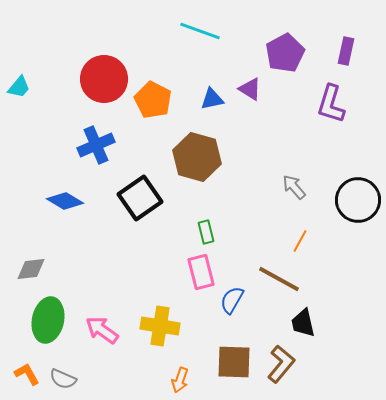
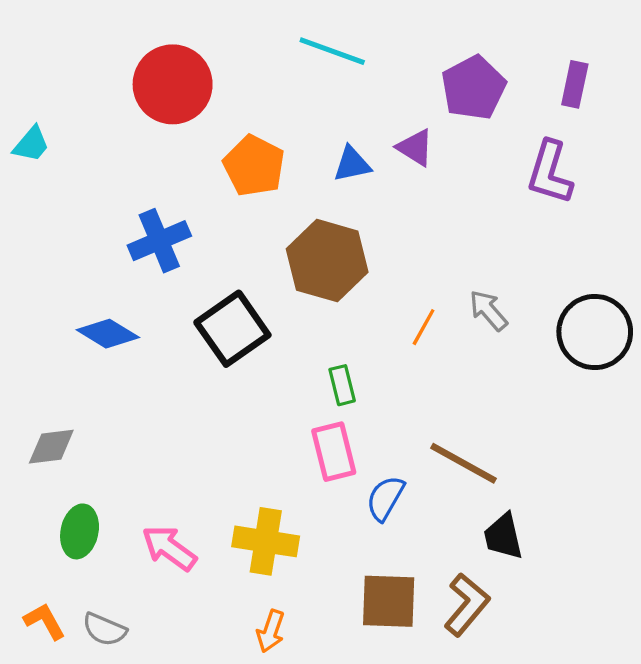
red circle: (104, 79) -> (173, 84), moved
orange line: (300, 241) -> (424, 327), moved
green ellipse: (48, 320) -> (80, 531), size x0.7
orange arrow: (180, 380) -> (271, 631), moved

